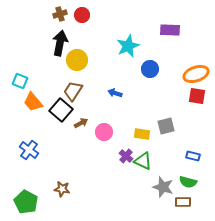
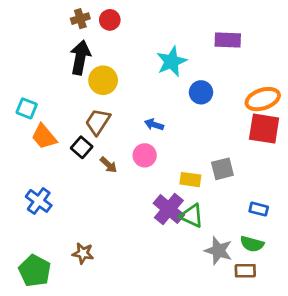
red square: (197, 96) -> (264, 129), size x1.4
black square: (61, 110) -> (82, 147), size x0.7
brown arrow: (81, 123) -> (108, 165), turned 72
pink circle: (104, 132) -> (145, 155), moved
purple cross: (126, 156) -> (169, 209), size x1.6

